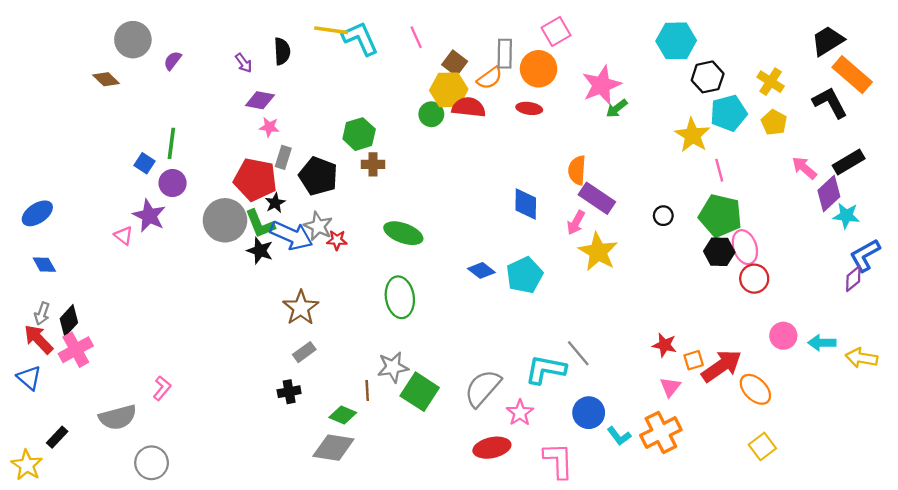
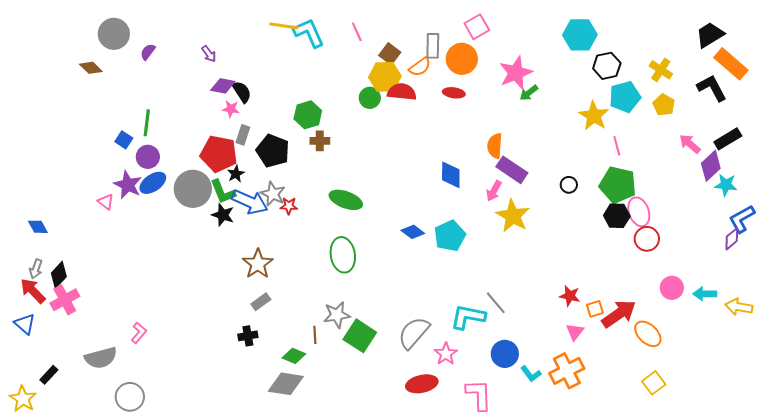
black semicircle: (282, 51) -> (242, 92), moved, turned -30
blue ellipse: (37, 213) -> (153, 183), moved

